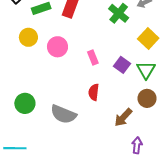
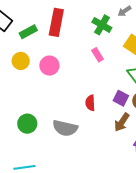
pink rectangle: (93, 58) -> (97, 55), moved
purple square: (122, 65) -> (121, 98), moved

